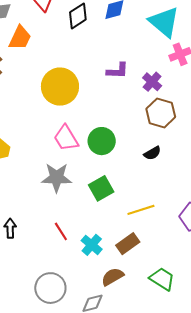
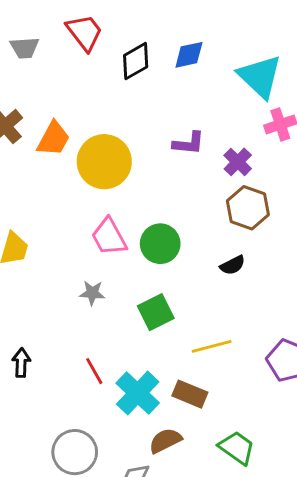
orange trapezoid: (20, 38) -> (54, 139), moved
gray star: (57, 178) -> (92, 293), size x0.6
brown rectangle: (128, 244) -> (190, 394), turned 55
cyan cross: (92, 245) -> (138, 393), size x1.4

